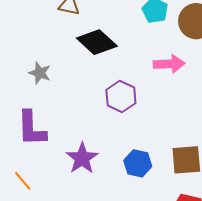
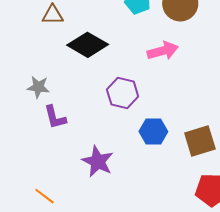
purple L-shape: (32, 128) -> (55, 117), moved, size x0.7
blue hexagon: (138, 163) -> (153, 132), moved

